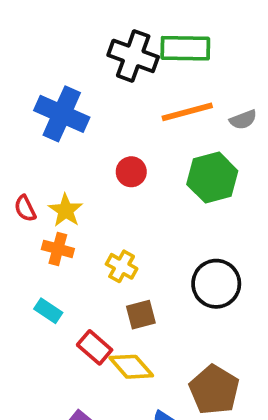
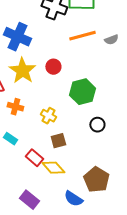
green hexagon: (212, 178) -> (82, 92), moved
yellow star: (66, 210) -> (22, 71), moved, size x1.5
black circle: (216, 284) -> (97, 125), size x0.6

